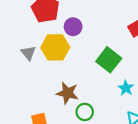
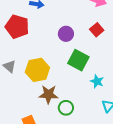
purple circle: (73, 27) -> (66, 34), moved
yellow hexagon: (55, 47) -> (37, 70), moved

